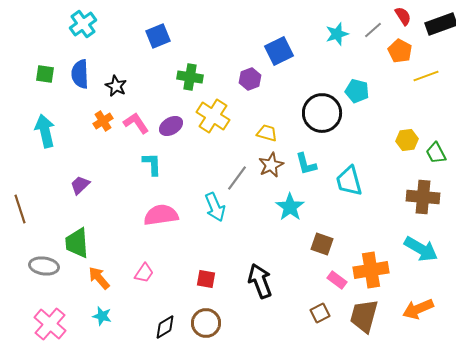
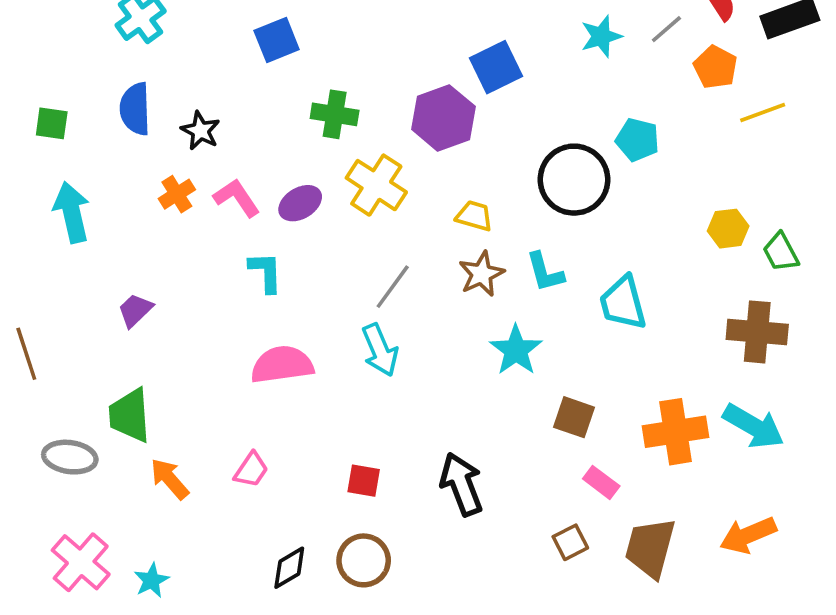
green square: (45, 74) -> (52, 123), moved
purple hexagon: (250, 79) -> (443, 118), size x1.6
gray line: (237, 178) -> (393, 287), moved
orange cross: (371, 270) -> (676, 432), moved
cyan star: (102, 316) -> (151, 580), moved, turned 30

